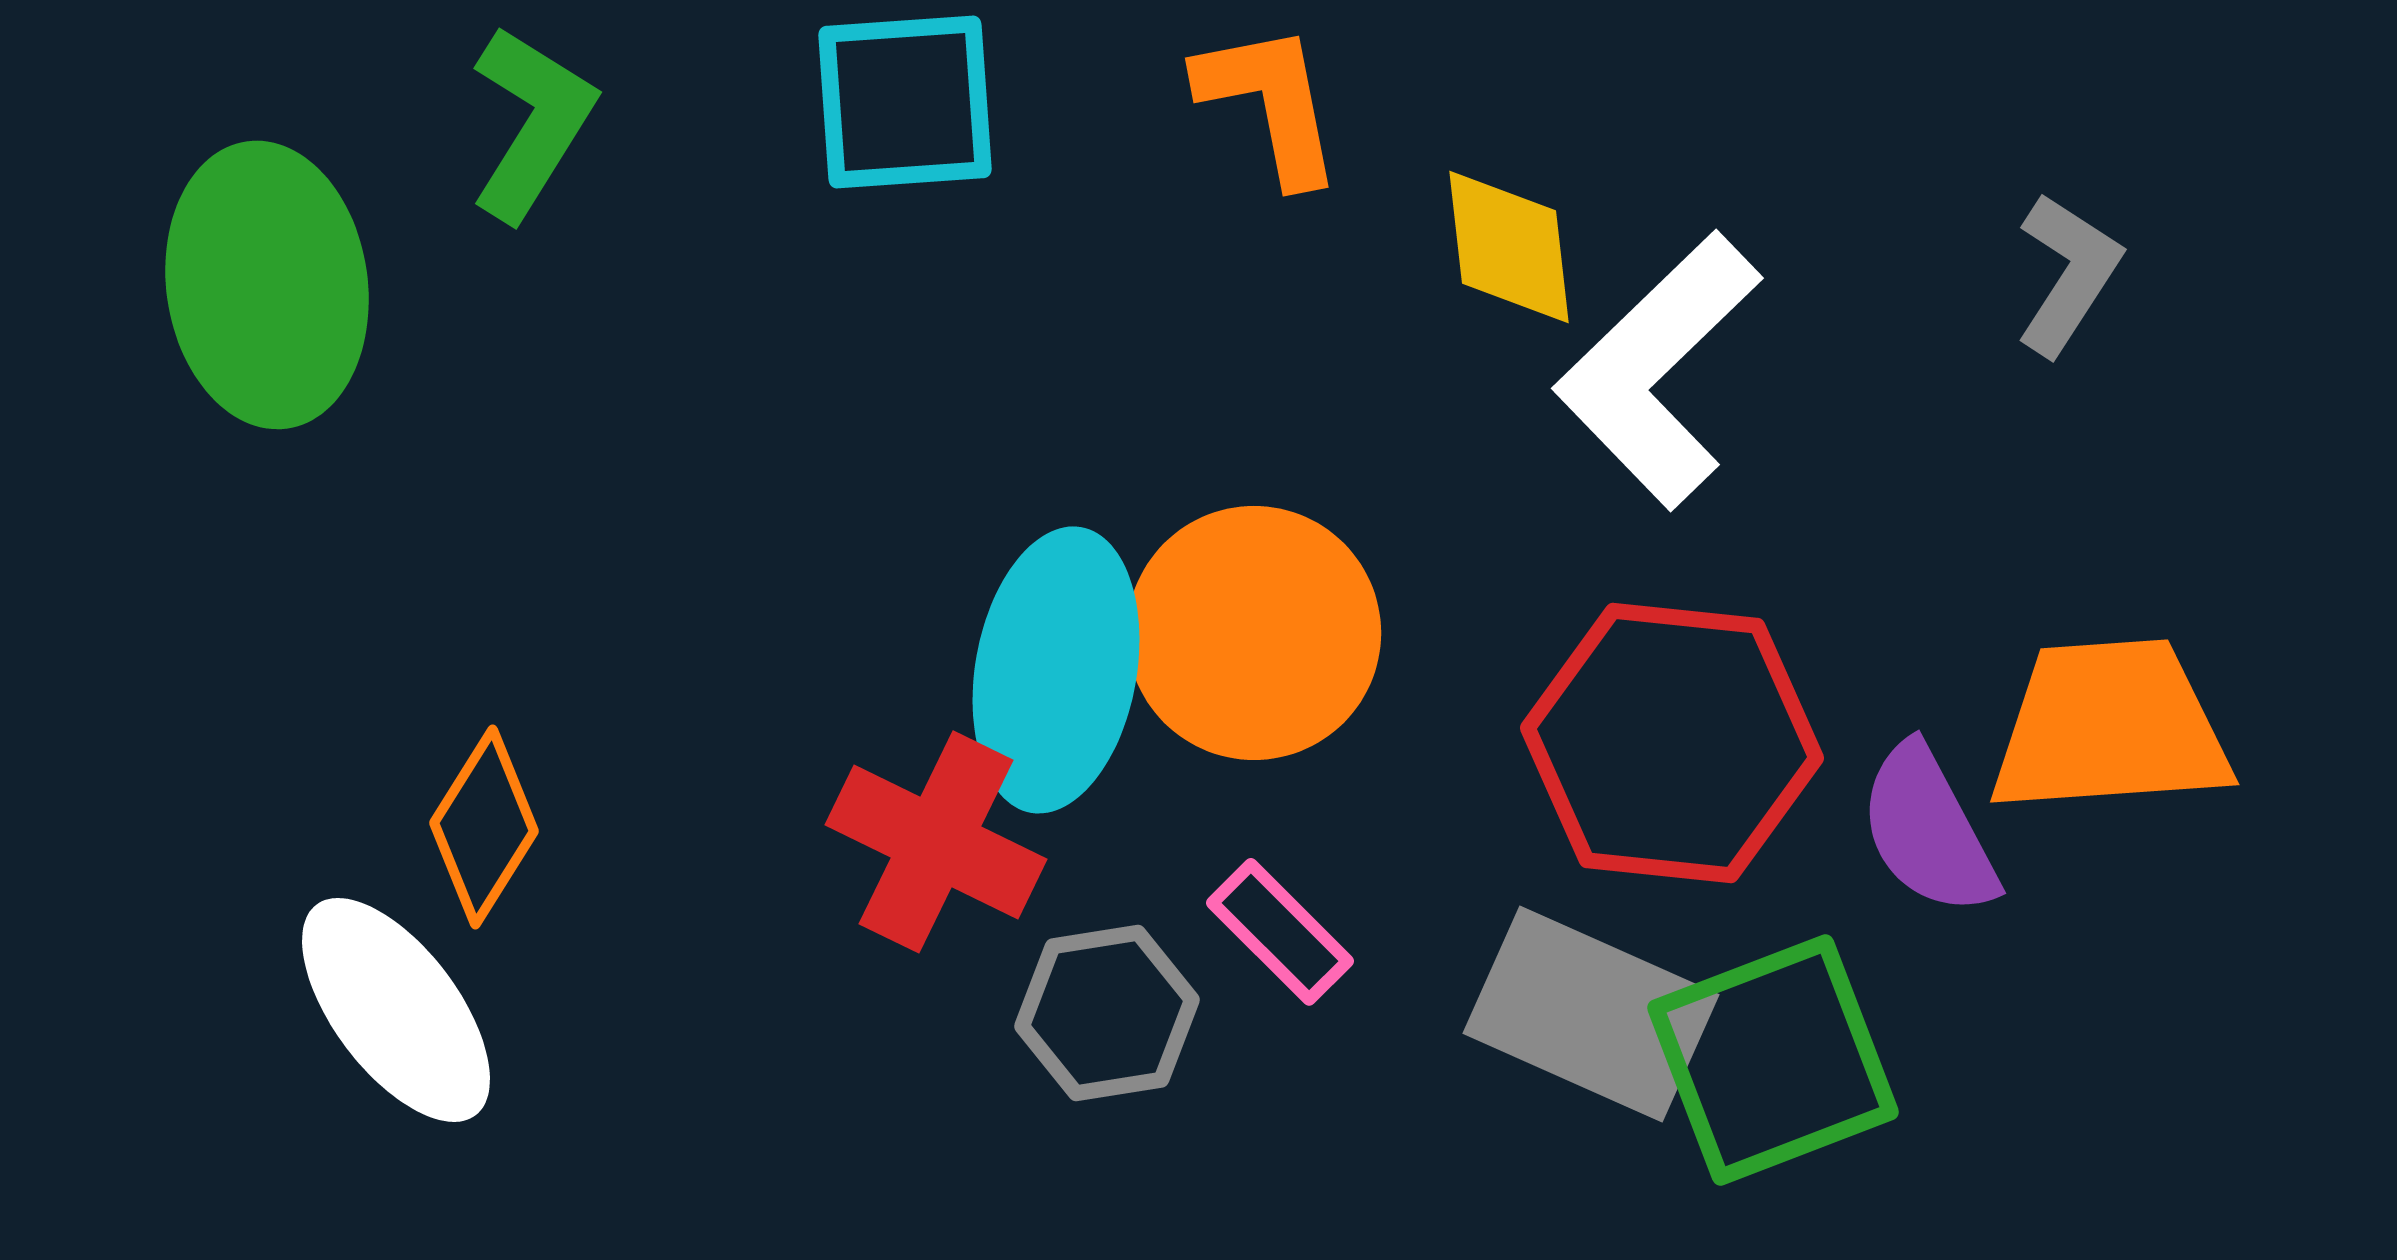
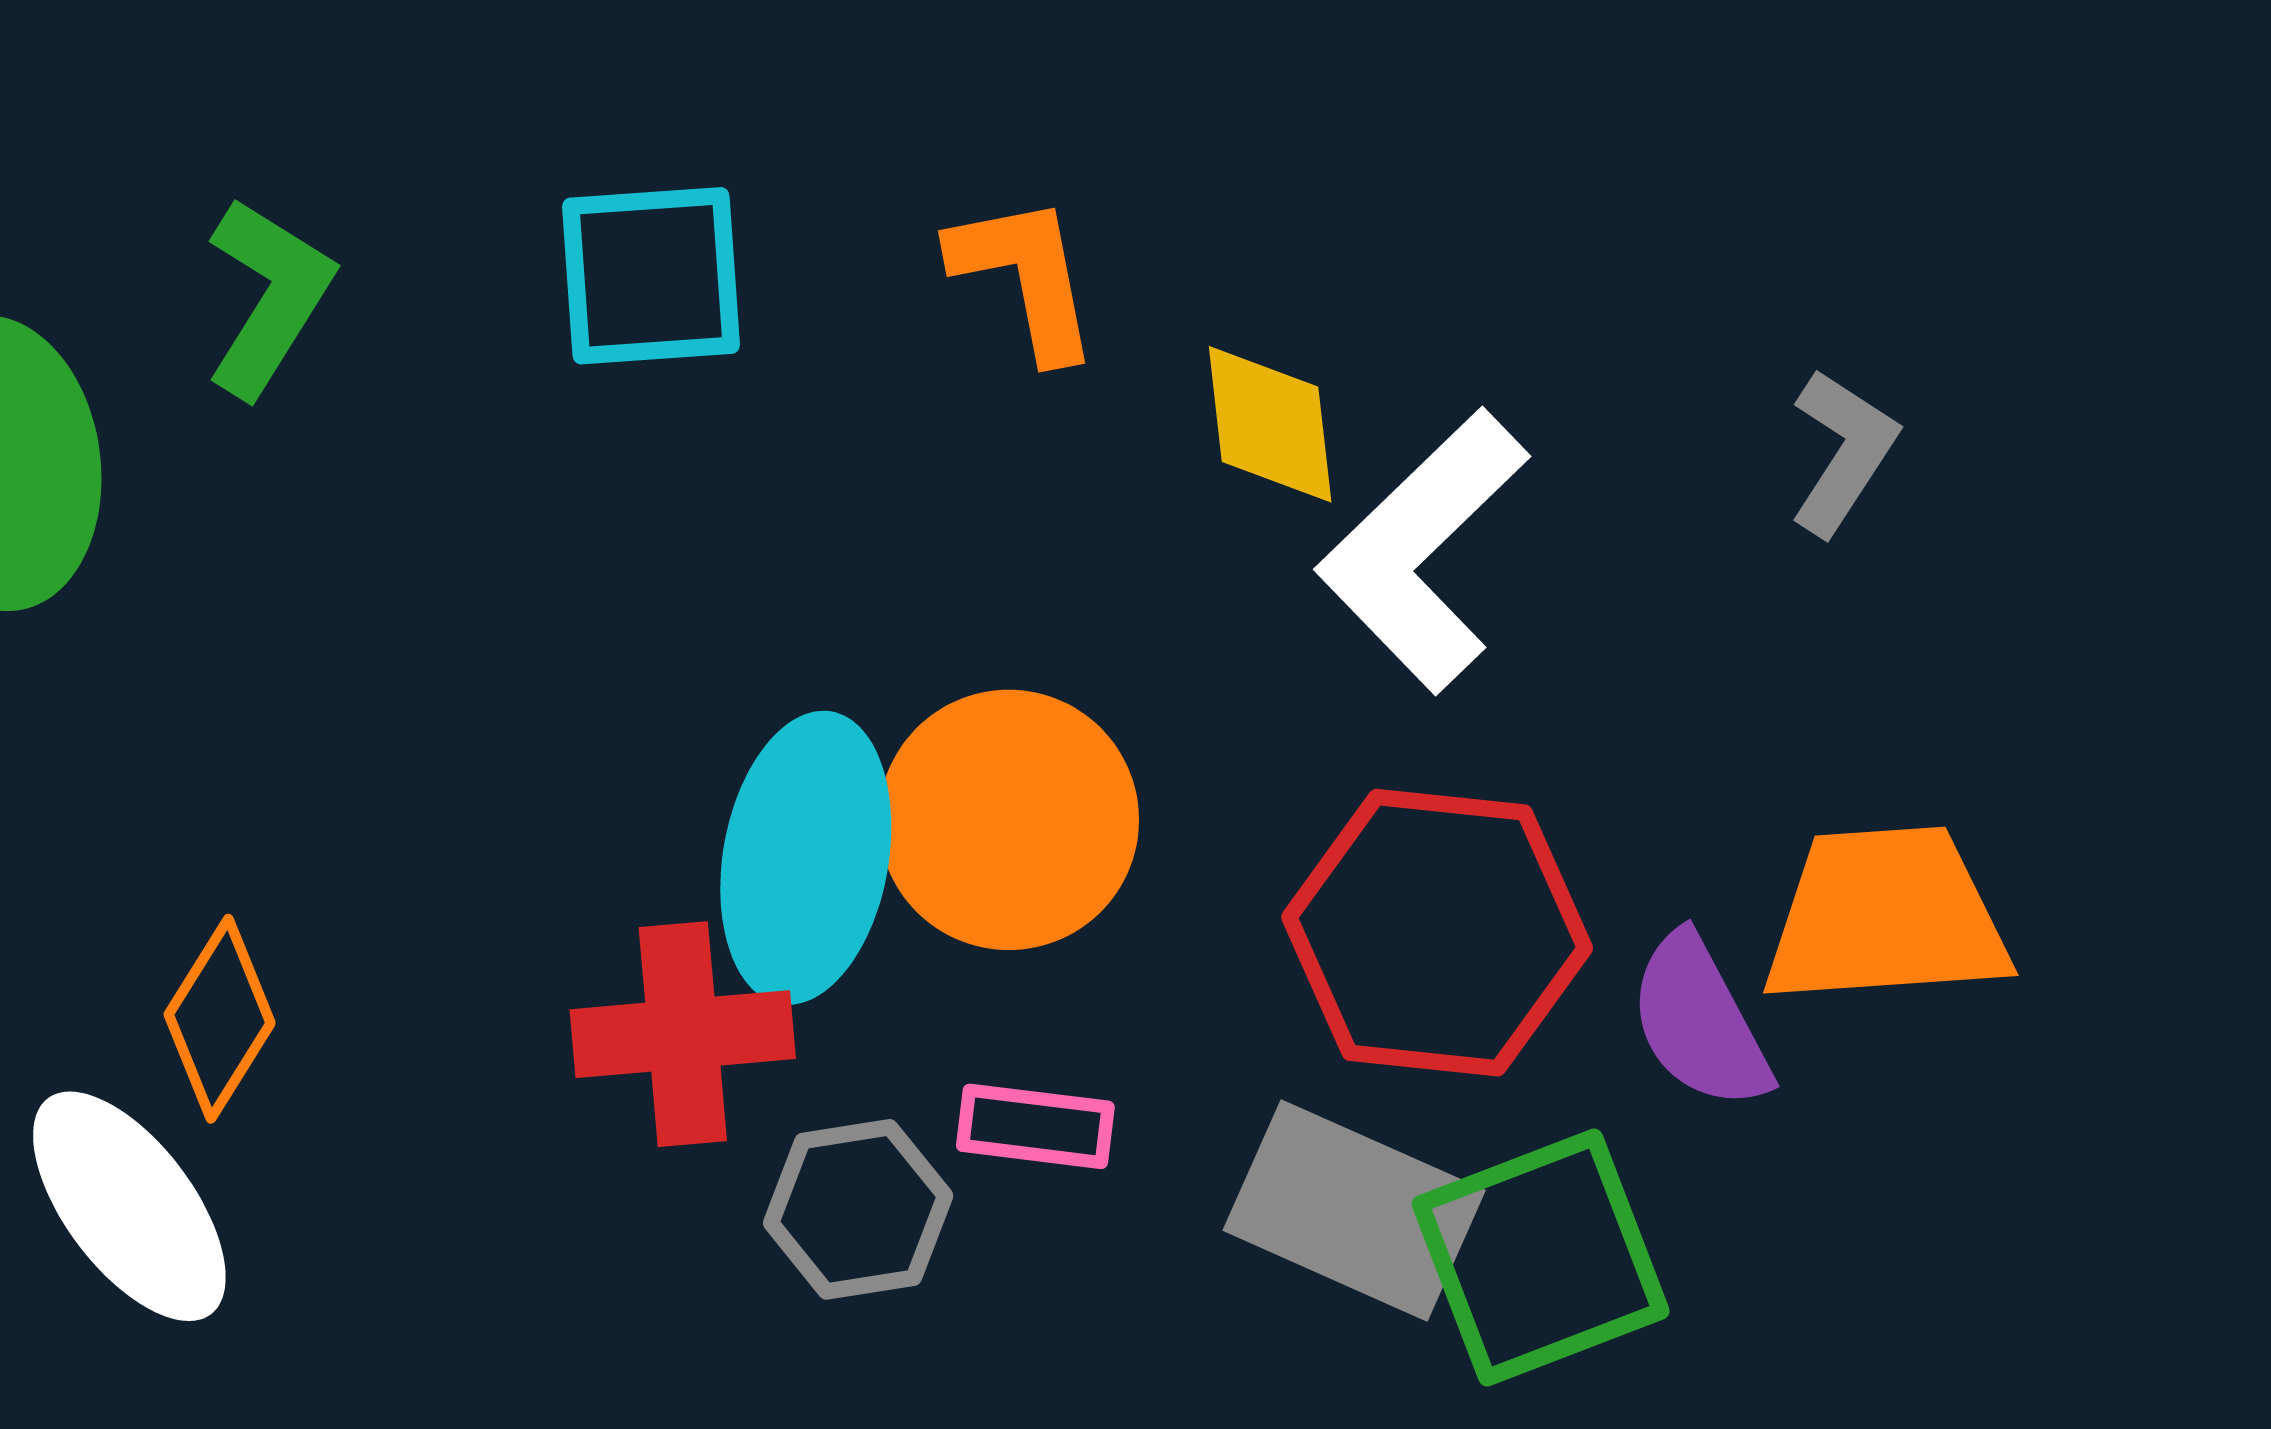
red cross: (936, 842) -> (683, 1034), turned -31
pink rectangle: (1280, 932) -> (1035, 1126), turned -38

